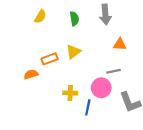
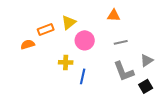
gray line: (114, 71) -> (121, 42), moved
pink circle: (101, 88) -> (85, 40), moved

